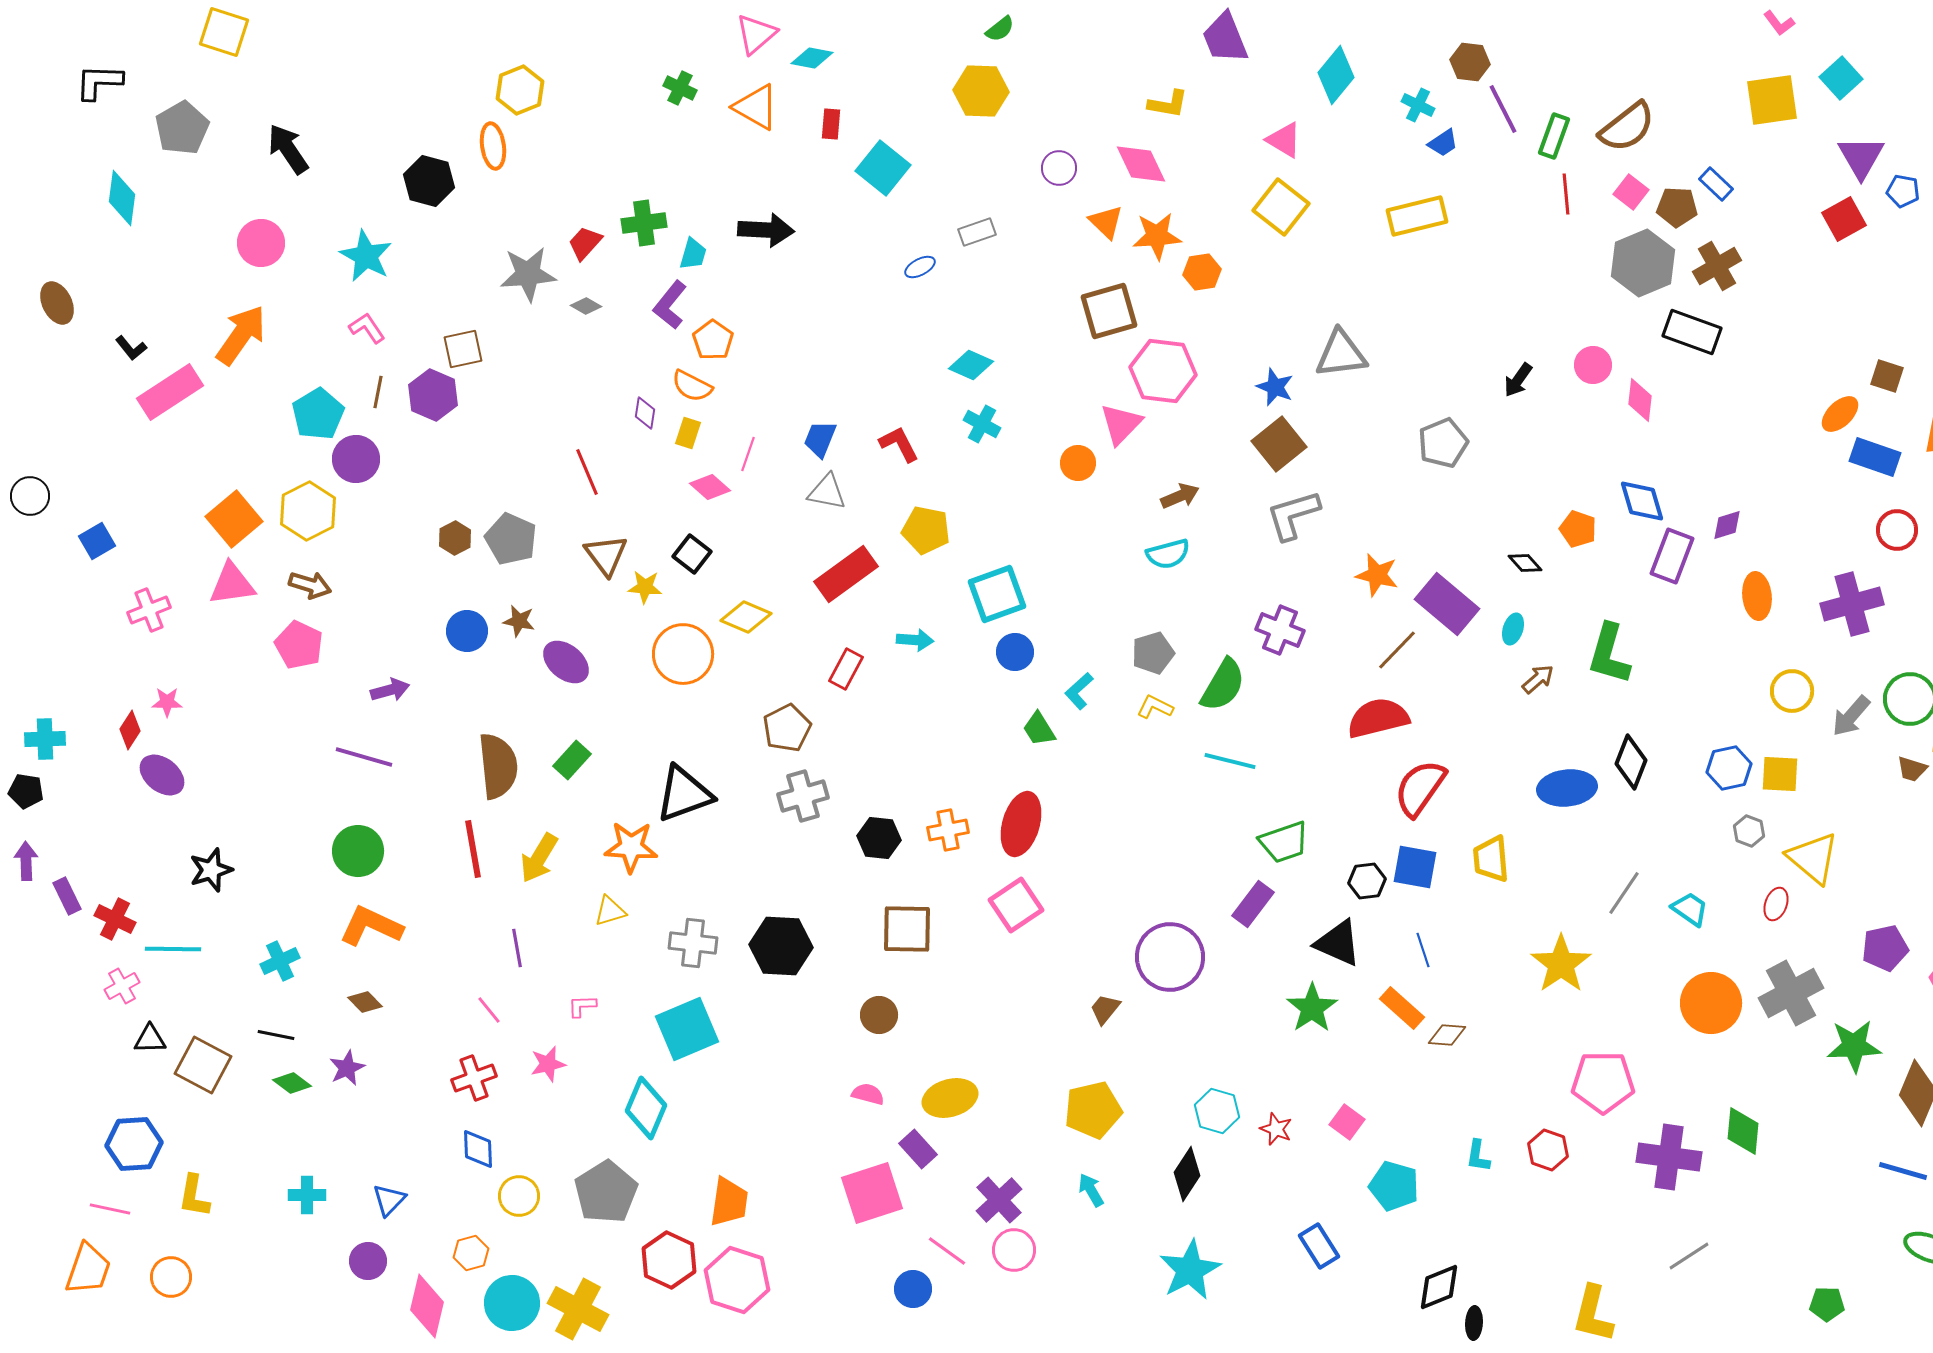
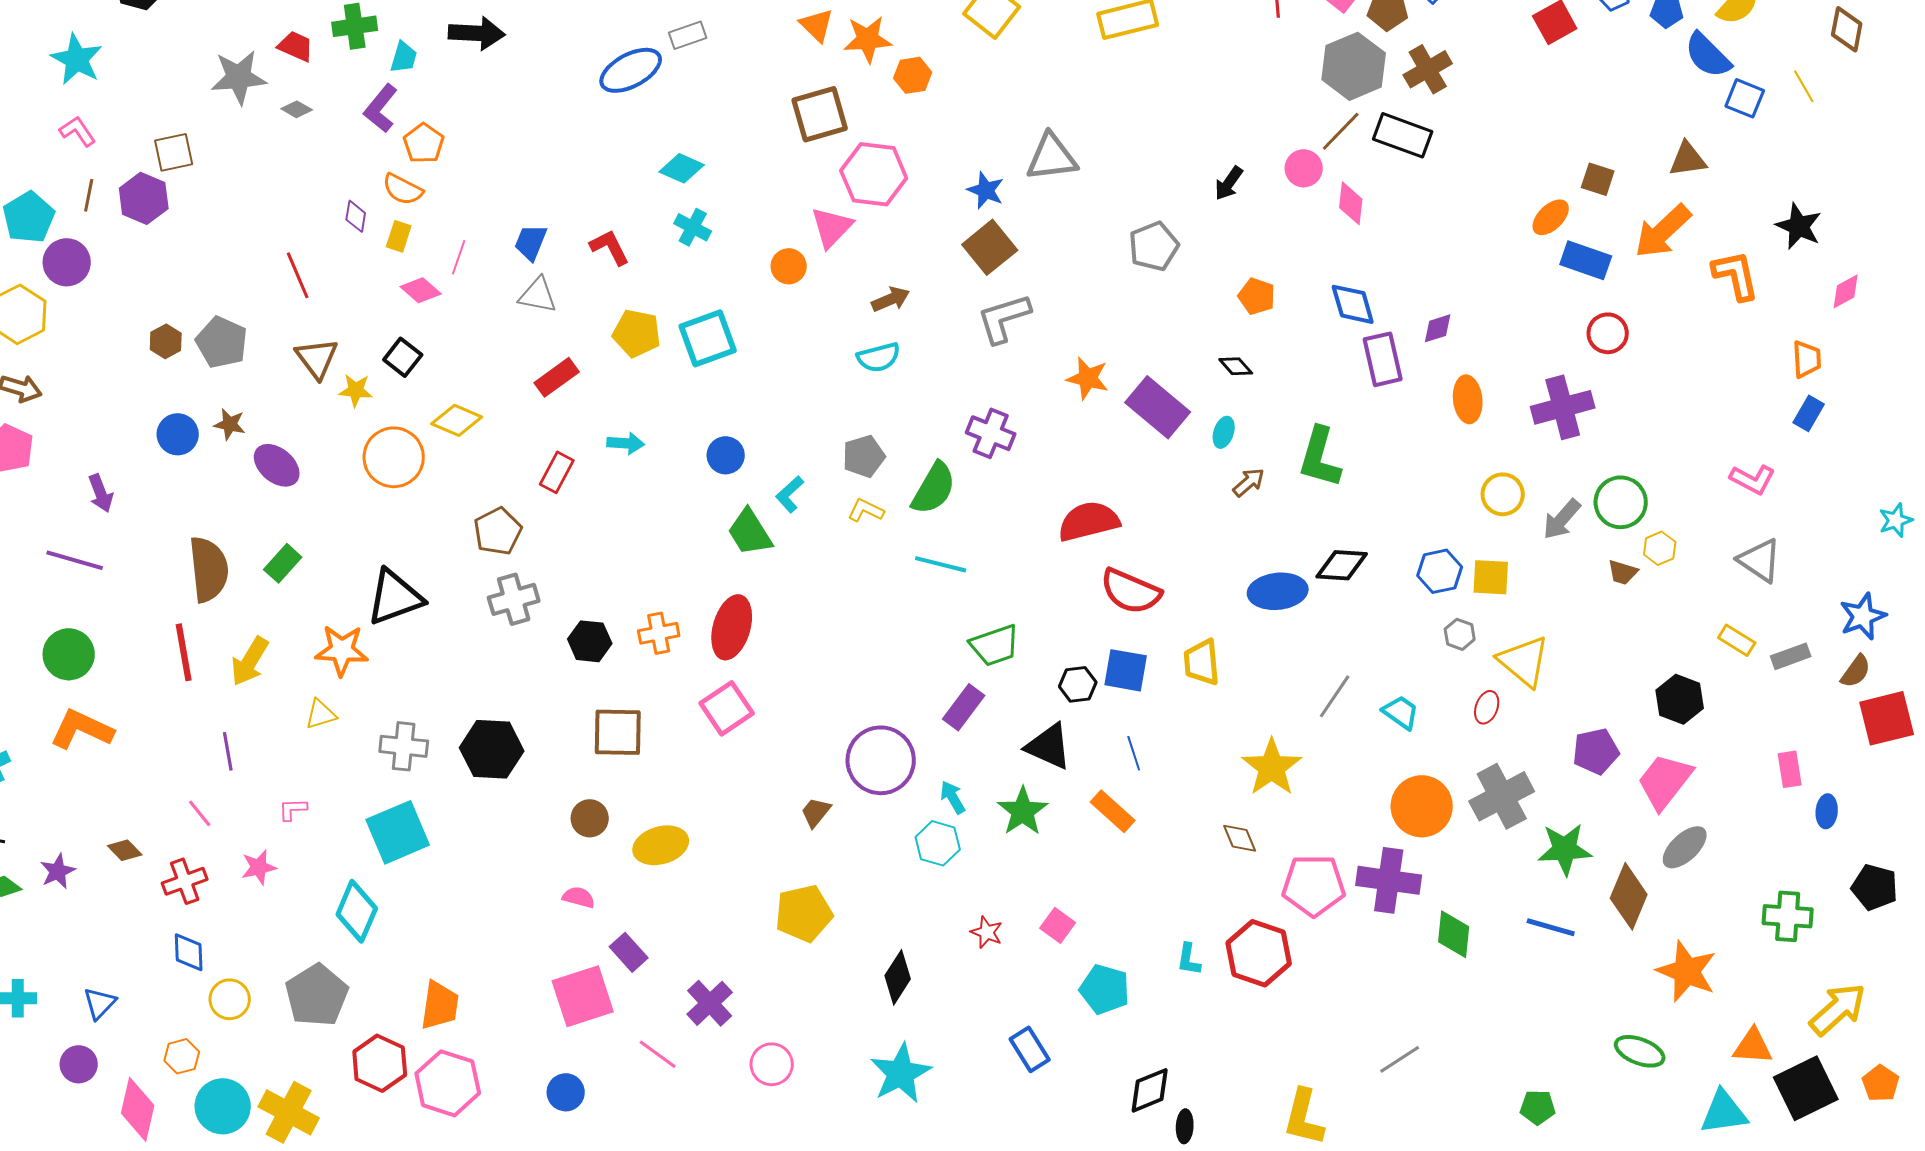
red trapezoid: (585, 243) -> (296, 46), turned 72
blue ellipse: (920, 267) -> (631, 70), size x2.0
orange pentagon: (1578, 529) -> (1257, 296), moved
purple rectangle: (1672, 556) -> (1383, 359), turned -34
red rectangle: (846, 574) -> (557, 377), size x0.7
cyan square: (997, 594) -> (708, 338), moved
brown line: (1397, 650) -> (1341, 131), moved
purple arrow: (390, 690) -> (101, 493), turned 84
green trapezoid: (1039, 729) -> (750, 532), size x1.4
black diamond: (1631, 762) -> (1342, 565), turned 72
red semicircle: (1420, 788) -> (1131, 591), turned -102
brown diamond: (365, 1002) -> (125, 850), moved
brown diamond: (1447, 1035) -> (1240, 838), moved, turned 63
yellow ellipse: (950, 1098) -> (661, 845), moved
cyan hexagon: (1217, 1111) -> (938, 843), moved
red hexagon: (1548, 1150) -> (1259, 953), size x1.6
purple cross: (1669, 1157) -> (1389, 880), moved
blue line: (1903, 1171) -> (1551, 927), moved
cyan arrow: (1091, 1190) -> (953, 797), moved
pink circle: (1014, 1250) -> (772, 1064), moved
blue circle: (913, 1289) -> (566, 1092), moved

